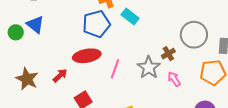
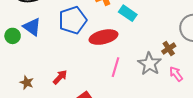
blue pentagon: (96, 24) -> (73, 20), moved
red ellipse: (87, 56) -> (103, 37), moved
brown star: (27, 79) -> (27, 83), size x0.6

